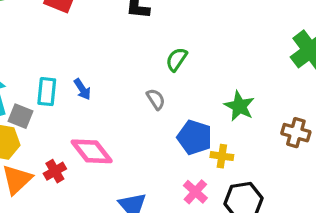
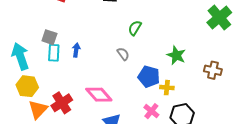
blue arrow: (82, 89) -> (76, 50), turned -136
gray square: (21, 116) -> (49, 37), moved
pink diamond: (92, 151) -> (99, 95), moved
red cross: (55, 171) -> (62, 103), size x1.5

